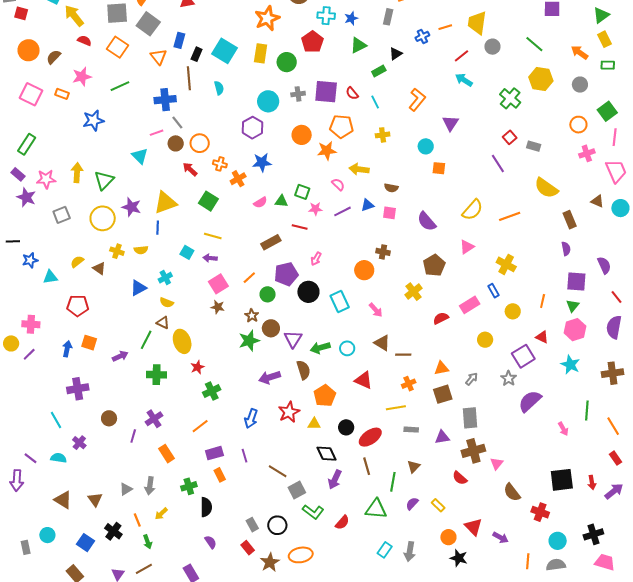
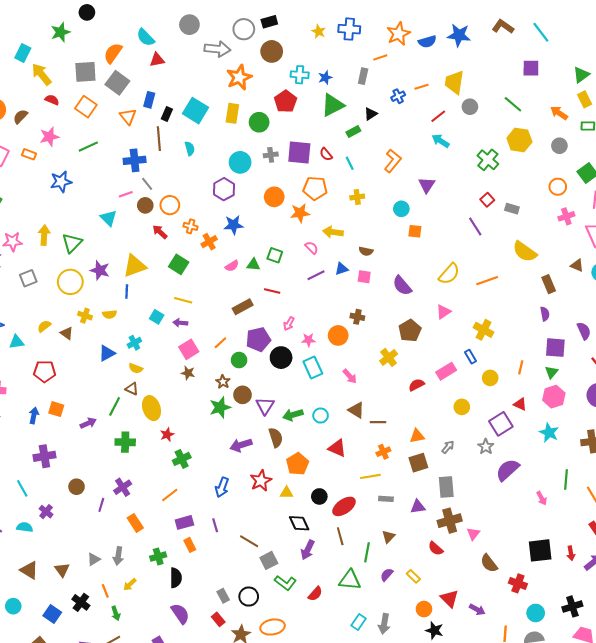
green triangle: (358, 45) -> (333, 105), size x1.4
pink star: (315, 209) -> (308, 340), moved
purple semicircle: (211, 542) -> (180, 614), size x1.5

